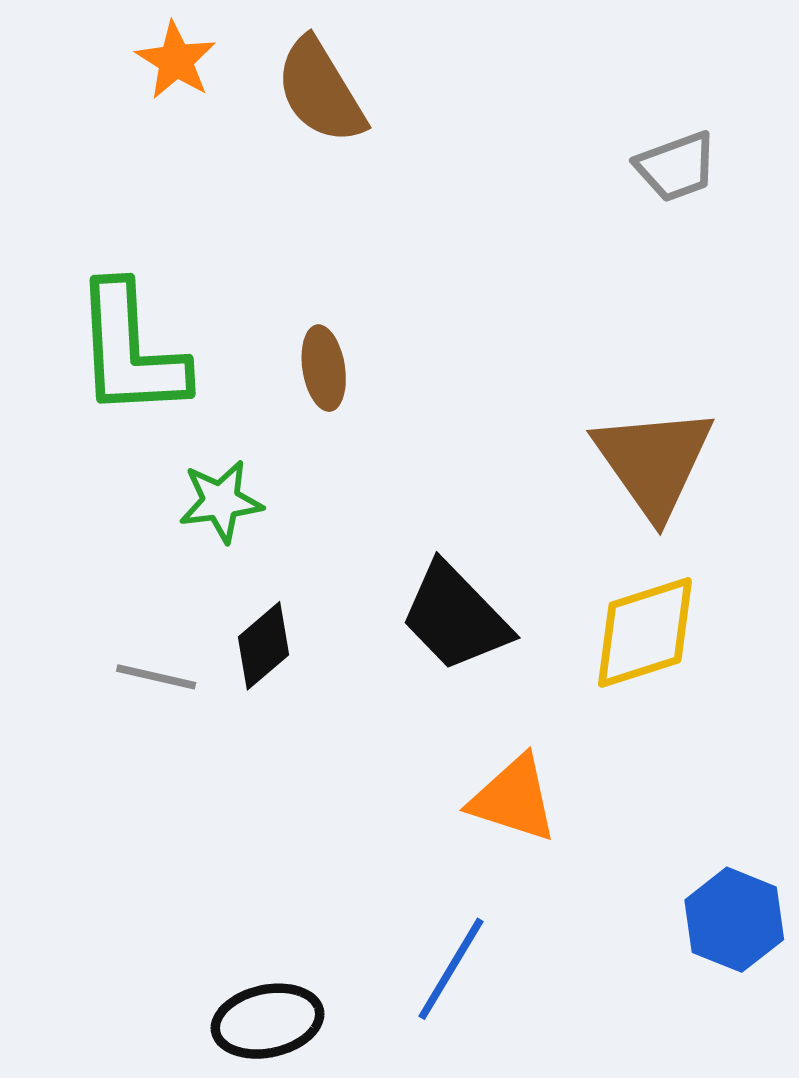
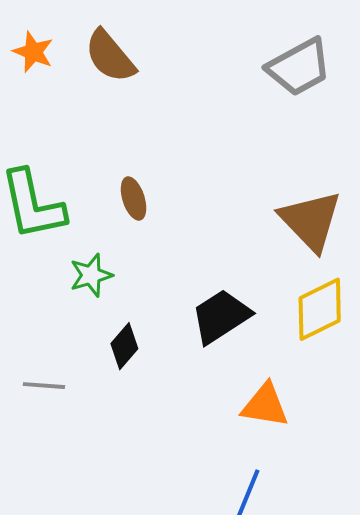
gray trapezoid: (676, 167) -> (299, 67), size x1.5
black trapezoid: (455, 617) -> (221, 316), turned 110
gray line: (156, 677) -> (44, 386), moved

